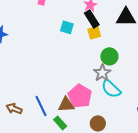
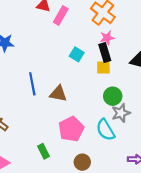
gray star: (102, 73) -> (121, 113), moved
brown triangle: (66, 105) -> (58, 94), moved
blue line: (41, 106) -> (32, 84), moved

